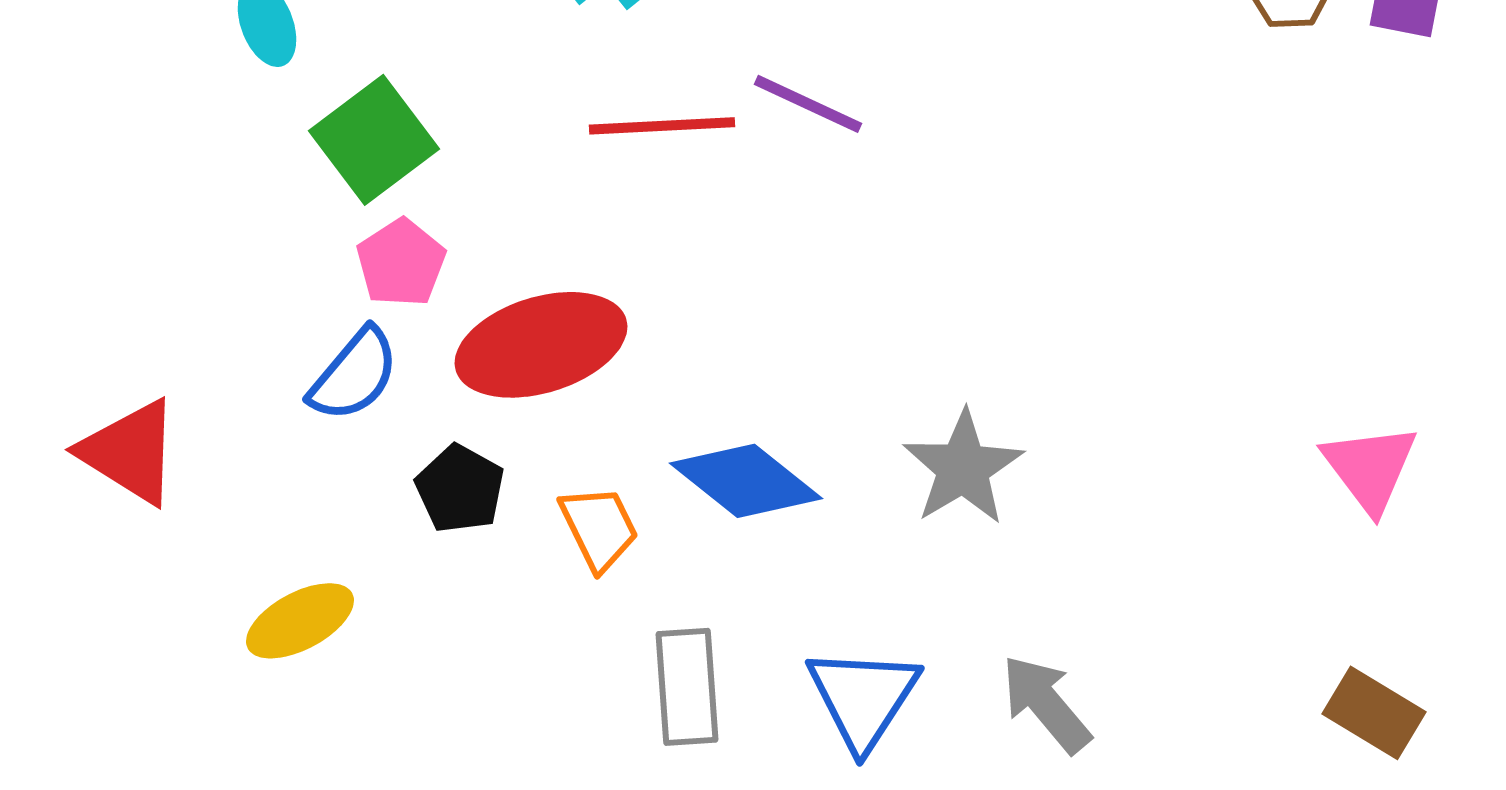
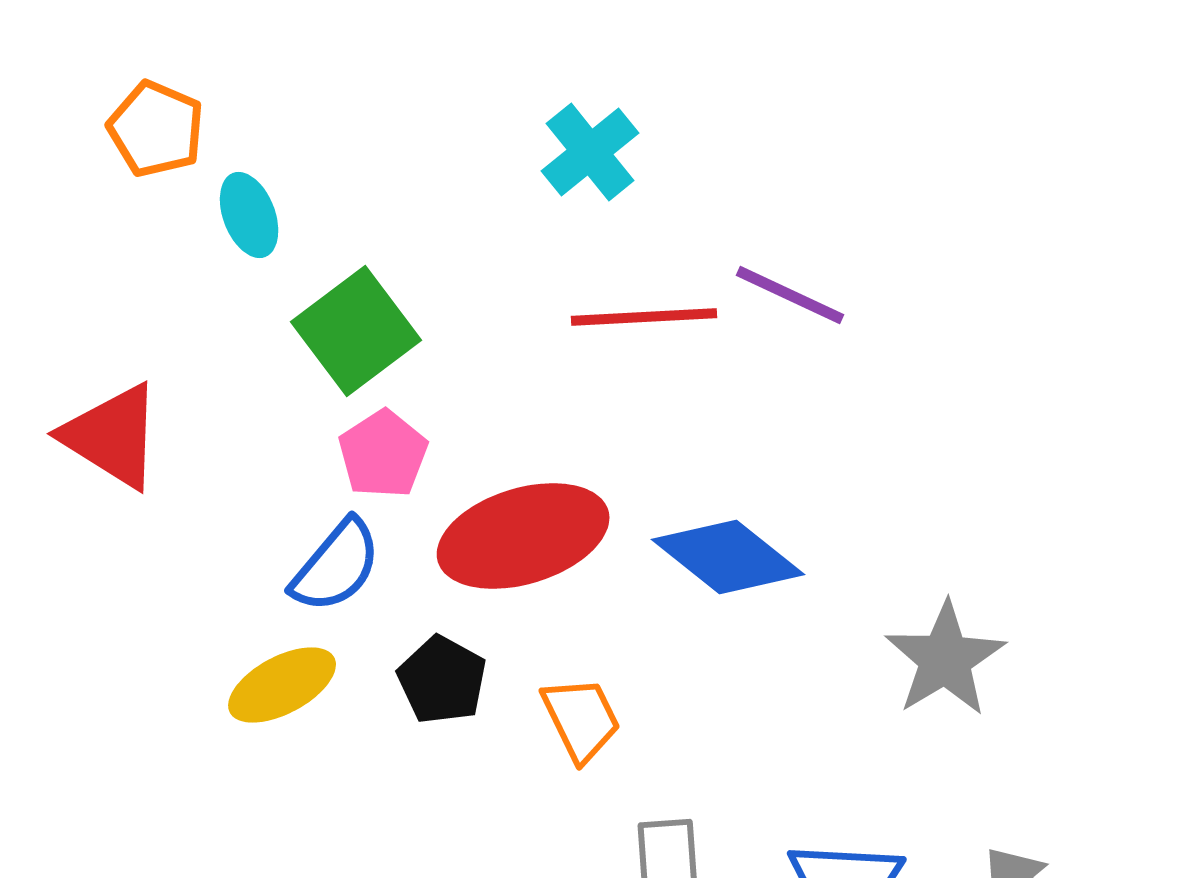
red triangle: (130, 452) -> (112, 436), moved
blue diamond: (746, 481) -> (728, 557), moved
yellow ellipse: (300, 621) -> (282, 685), moved

